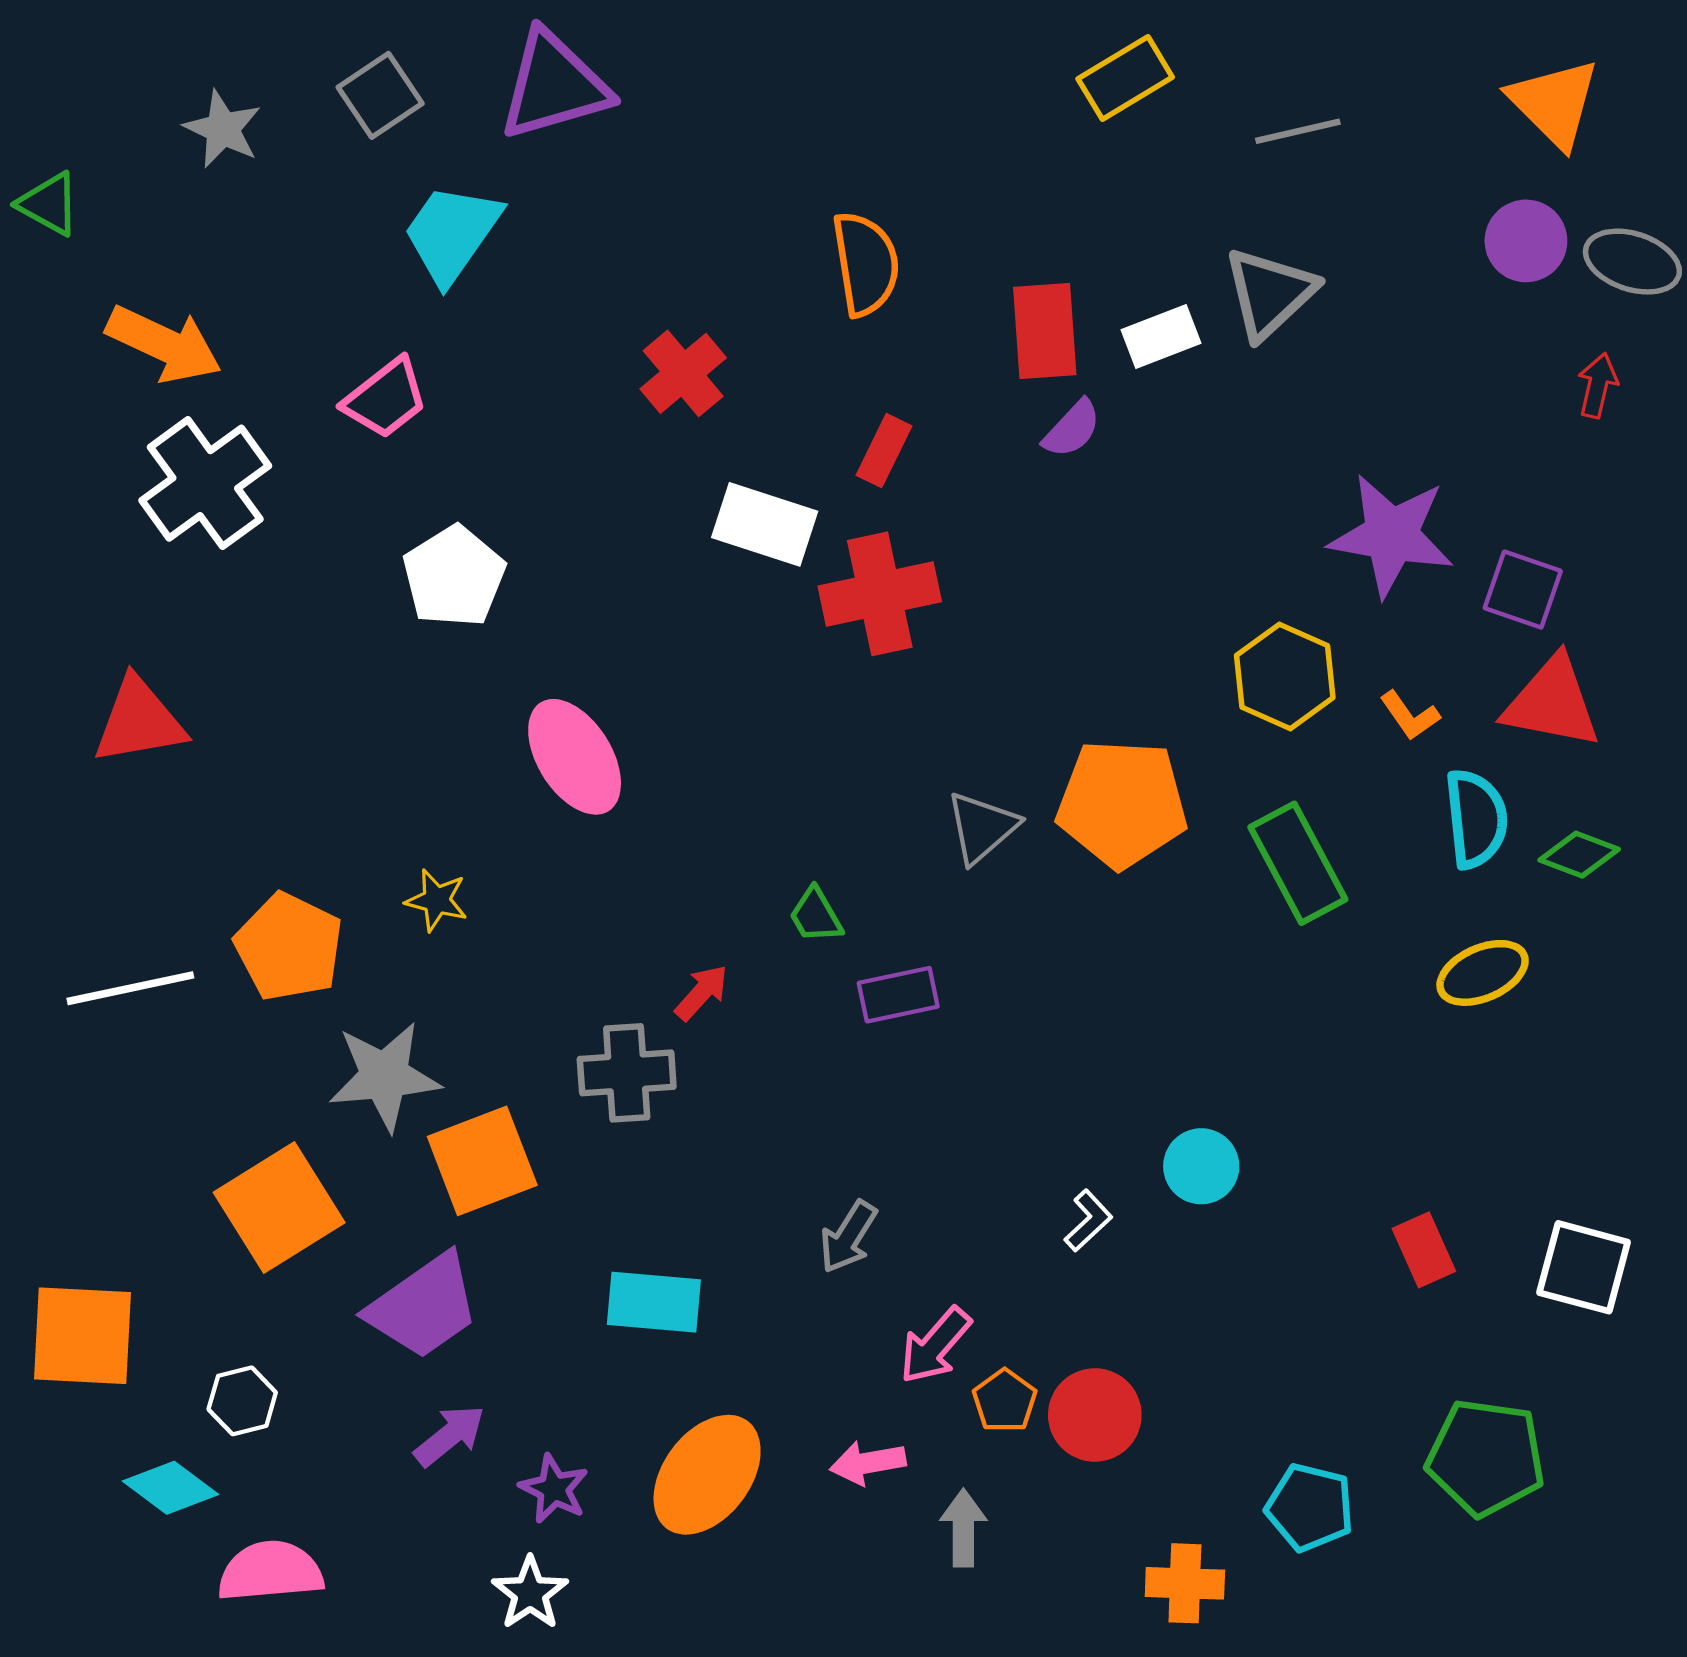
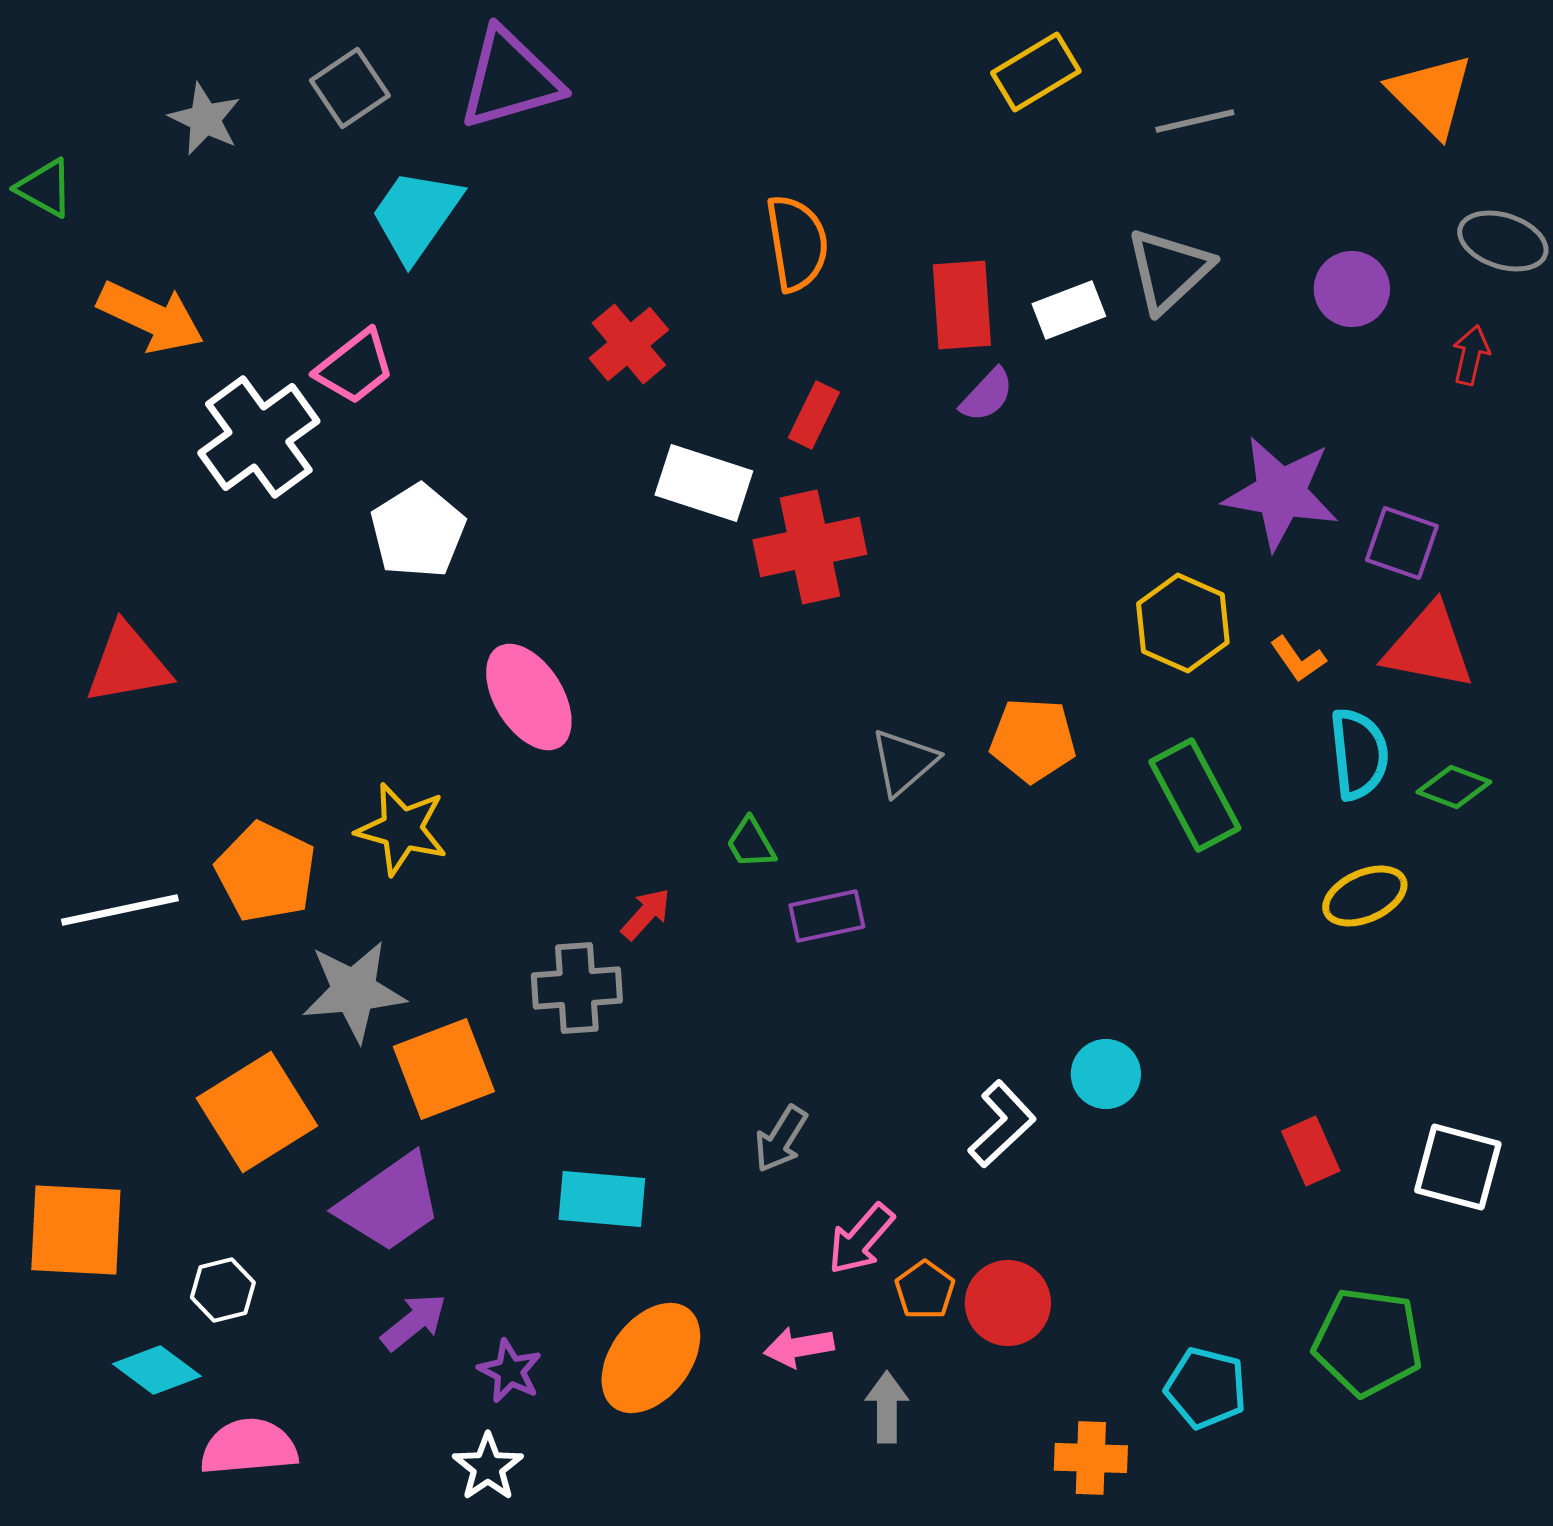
purple circle: (1526, 241) -> (1352, 289), moved
white cross: (205, 483) -> (259, 437), moved
orange pentagon: (1122, 804) -> (1033, 740), size x0.7
yellow star: (437, 900) -> (402, 829), size x1.6
white L-shape: (1088, 1221) -> (1002, 1124), size x1.5

